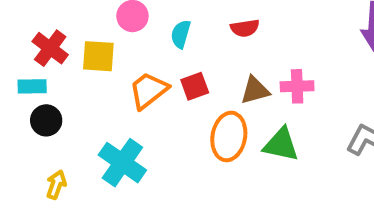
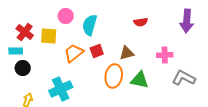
red semicircle: (245, 28) -> (141, 22), moved
cyan semicircle: (181, 34) -> (90, 25), size x1.5
pink cross: (297, 86) -> (165, 55), moved
cyan cross: (122, 163) -> (61, 89), turned 30

